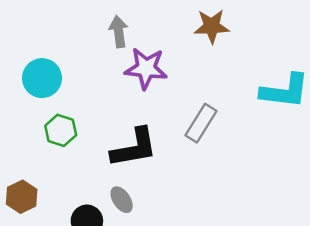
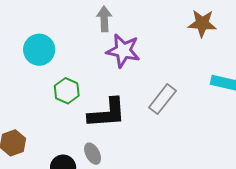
brown star: (212, 26) -> (202, 23), moved
green hexagon: (61, 130) -> (67, 91), moved

